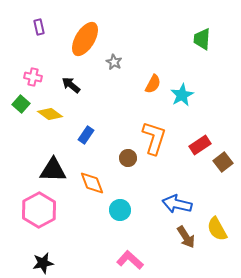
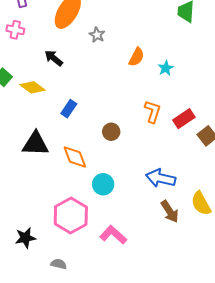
pink cross: (33, 77) -> (15, 30), moved
cyan star: (182, 95) -> (166, 68), size x0.7
orange L-shape: (154, 138) -> (153, 112), moved, size x0.7
pink hexagon: (39, 210) -> (71, 216), moved

